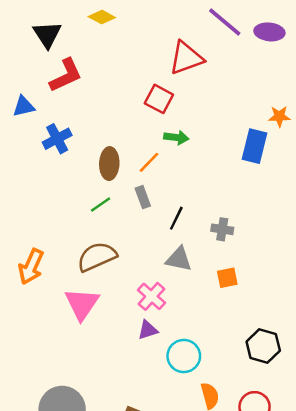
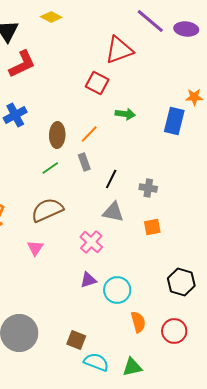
green arrow: (176, 137) -> (125, 114), moved
pink triangle: (82, 304) -> (35, 248), size x0.6
purple triangle: (148, 330) -> (88, 280), moved

